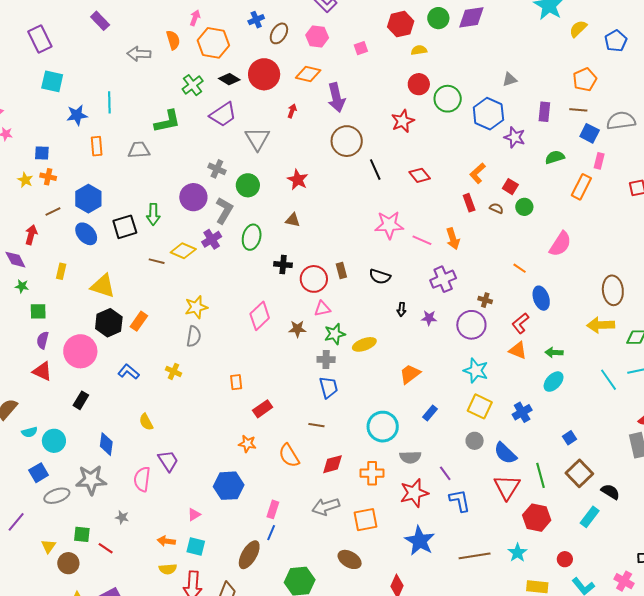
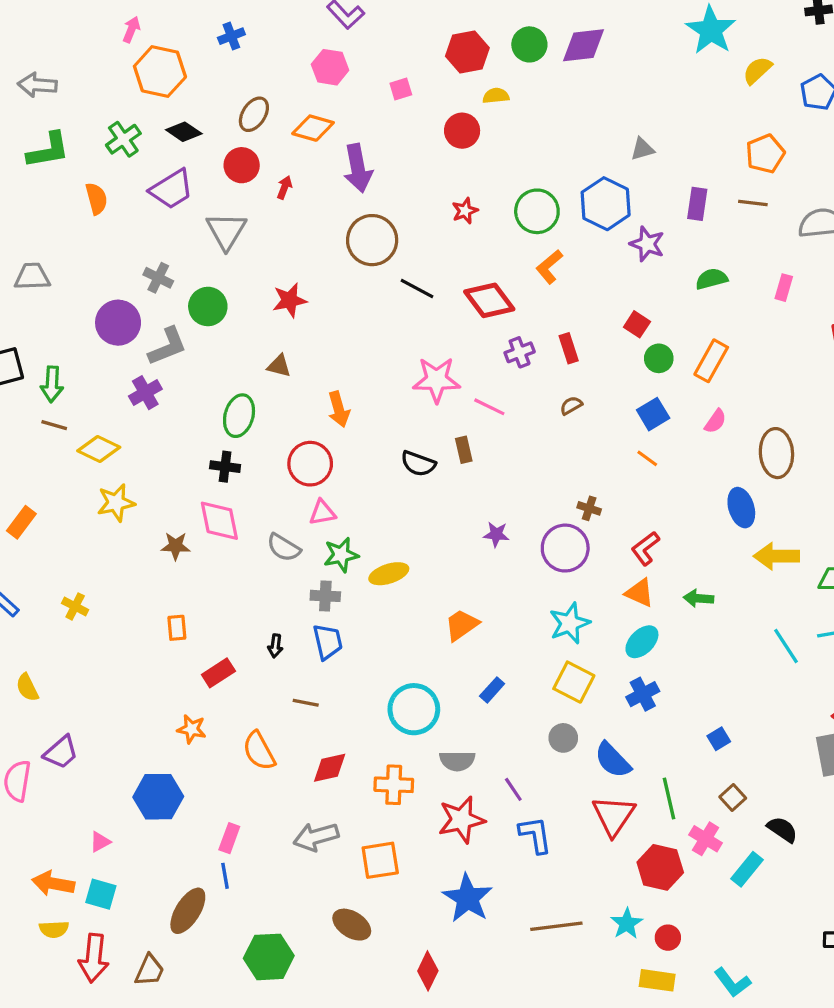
brown ellipse: (279, 33) -> (254, 114), moved
orange semicircle: (173, 40) -> (96, 199), moved
red circle: (264, 74) -> (242, 165), moved, size x0.7
red circle: (419, 84) -> (462, 131), moved
green circle: (448, 99) -> (537, 211), moved
green L-shape: (167, 121) -> (48, 150), moved
red star: (403, 121) -> (465, 211), size x0.7
blue square: (590, 133) -> (653, 414), moved, turned 30
gray trapezoid: (139, 150) -> (32, 277), moved
black line: (375, 170) -> (417, 288), turned -40
orange L-shape: (478, 173) -> (549, 267), moved
red diamond: (420, 175) -> (489, 300), size x1.4
red star: (298, 180) -> (290, 300), turned 30
orange rectangle: (581, 187) -> (711, 361), moved
brown semicircle: (496, 208) -> (571, 406), moved, turned -56
gray L-shape: (224, 211) -> (168, 346), turned 36
green arrow: (153, 214) -> (52, 384), moved
green ellipse: (252, 237) -> (239, 416), moved
orange arrow: (453, 239) -> (339, 409), moved
pink semicircle: (560, 244) -> (715, 421), size x0.6
yellow diamond: (183, 251) -> (99, 449), moved
black cross: (283, 265) -> (225, 467), moved
brown rectangle: (341, 271) -> (464, 450), moved
purple cross: (443, 279) -> (520, 352), moved, size x0.7
brown ellipse: (613, 290) -> (776, 453), moved
blue ellipse: (541, 298) -> (741, 508), moved
black arrow: (402, 309) -> (275, 646), moved
pink diamond: (260, 316) -> (219, 521), turned -60
brown star: (297, 329) -> (176, 546), moved
gray semicircle: (194, 336) -> (284, 548), moved, turned 110
cyan star: (476, 371) -> (570, 623), turned 30
cyan ellipse: (554, 382) -> (642, 642), moved
purple trapezoid: (168, 461) -> (61, 752), turned 80
brown square: (579, 473) -> (733, 797), size x0.6
blue line: (271, 533) -> (225, 876), turned -35
orange arrow: (166, 541) -> (53, 883), size x1.4
red circle: (565, 559) -> (668, 938), moved
pink cross: (624, 581) -> (706, 839), moved

